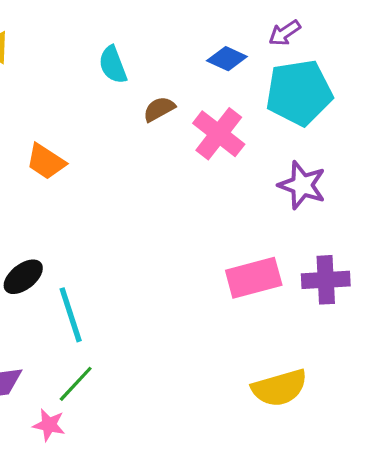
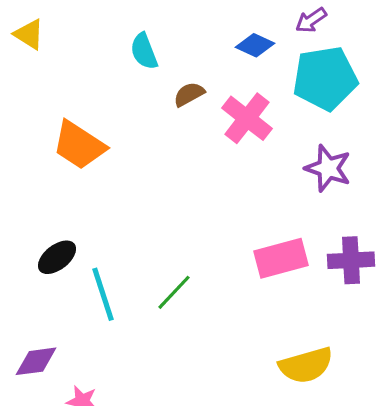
orange trapezoid: (46, 162) -> (79, 145), size x1.4
green line: (76, 384) -> (174, 292), moved

